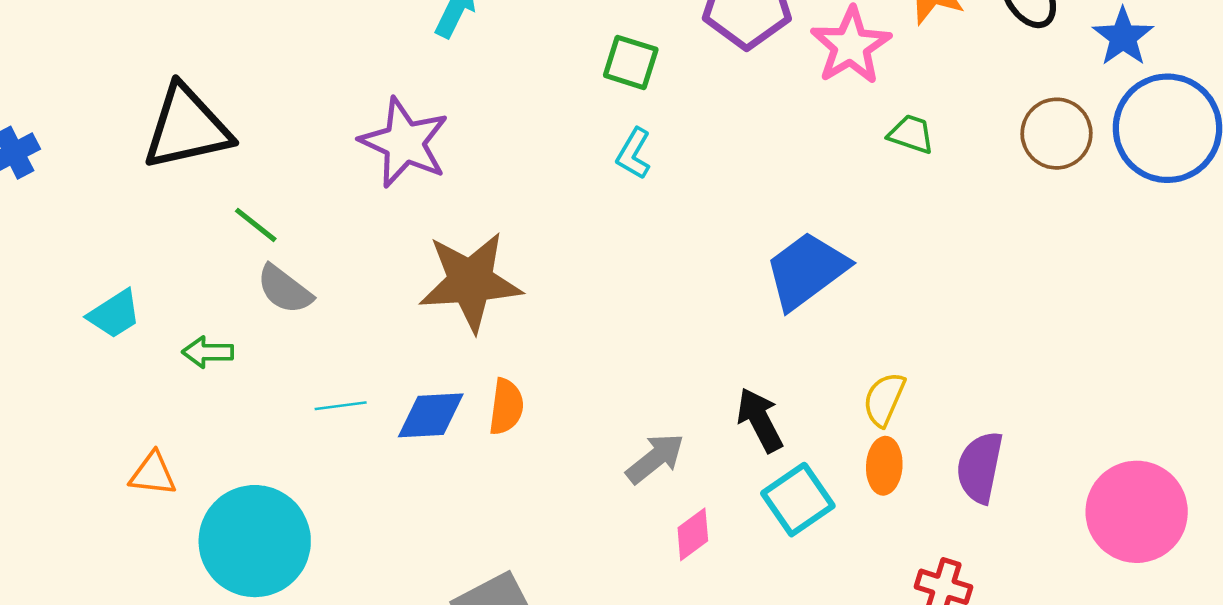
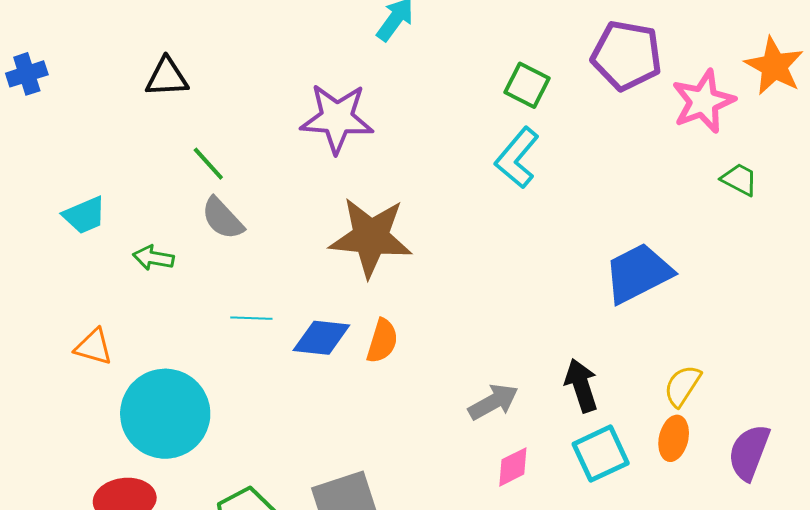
black triangle: (187, 128) -> (167, 77), size x0.6
purple star: (404, 143) -> (337, 118), turned -30
cyan L-shape: (634, 154) -> (517, 158), size x1.5

